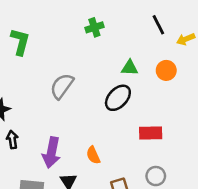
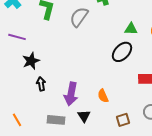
gray semicircle: (62, 86) -> (79, 17), moved

